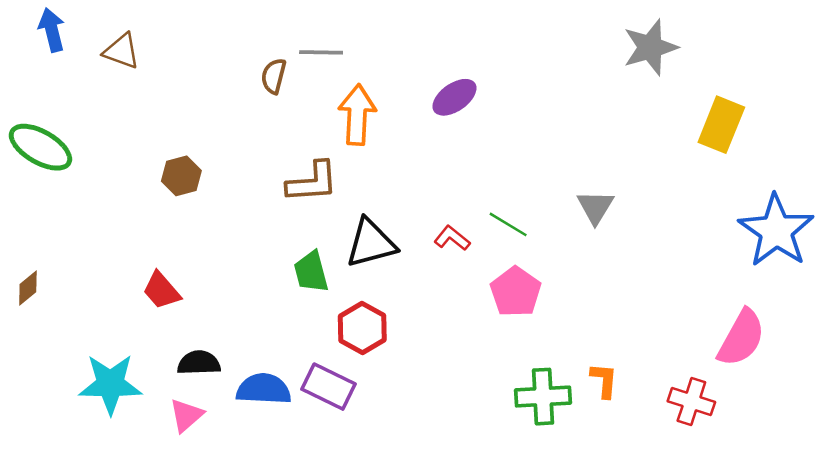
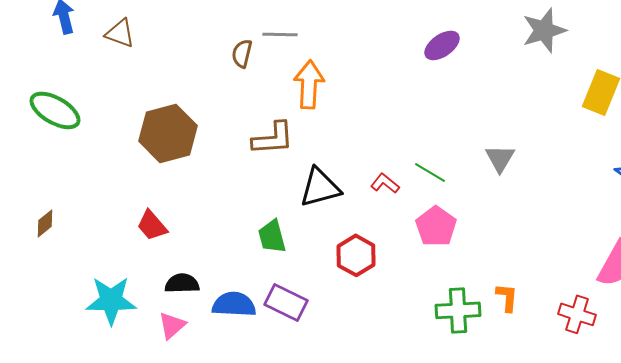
purple ellipse: (454, 97) -> (442, 45), moved
brown hexagon: (181, 176) -> (168, 133), size x1.8
green trapezoid: (311, 272) -> (272, 236), moved
red hexagon: (362, 328) -> (356, 255), moved

